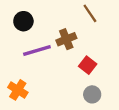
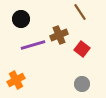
red square: (88, 65) -> (82, 49), moved
orange cross: (18, 90) -> (16, 80), turned 30

